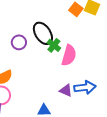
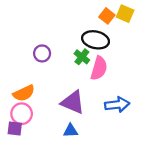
black ellipse: (43, 33) -> (96, 40), moved, turned -45
purple triangle: (66, 90) -> (73, 102), moved, size x1.6

